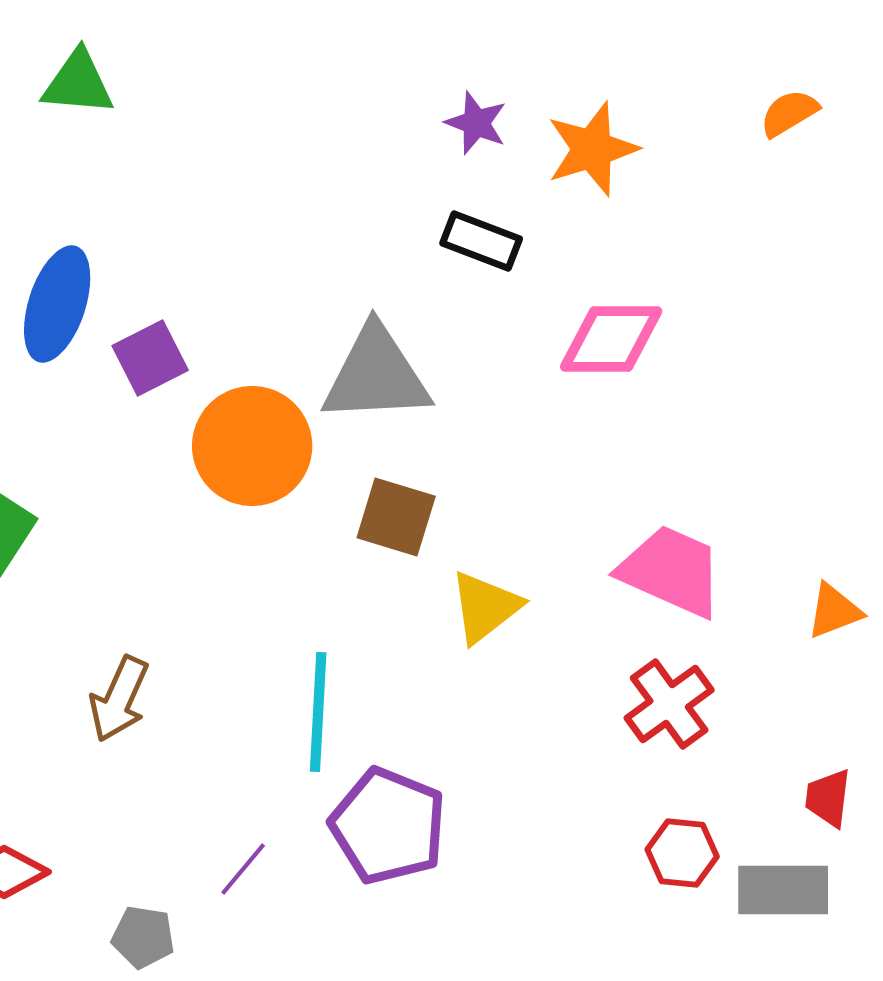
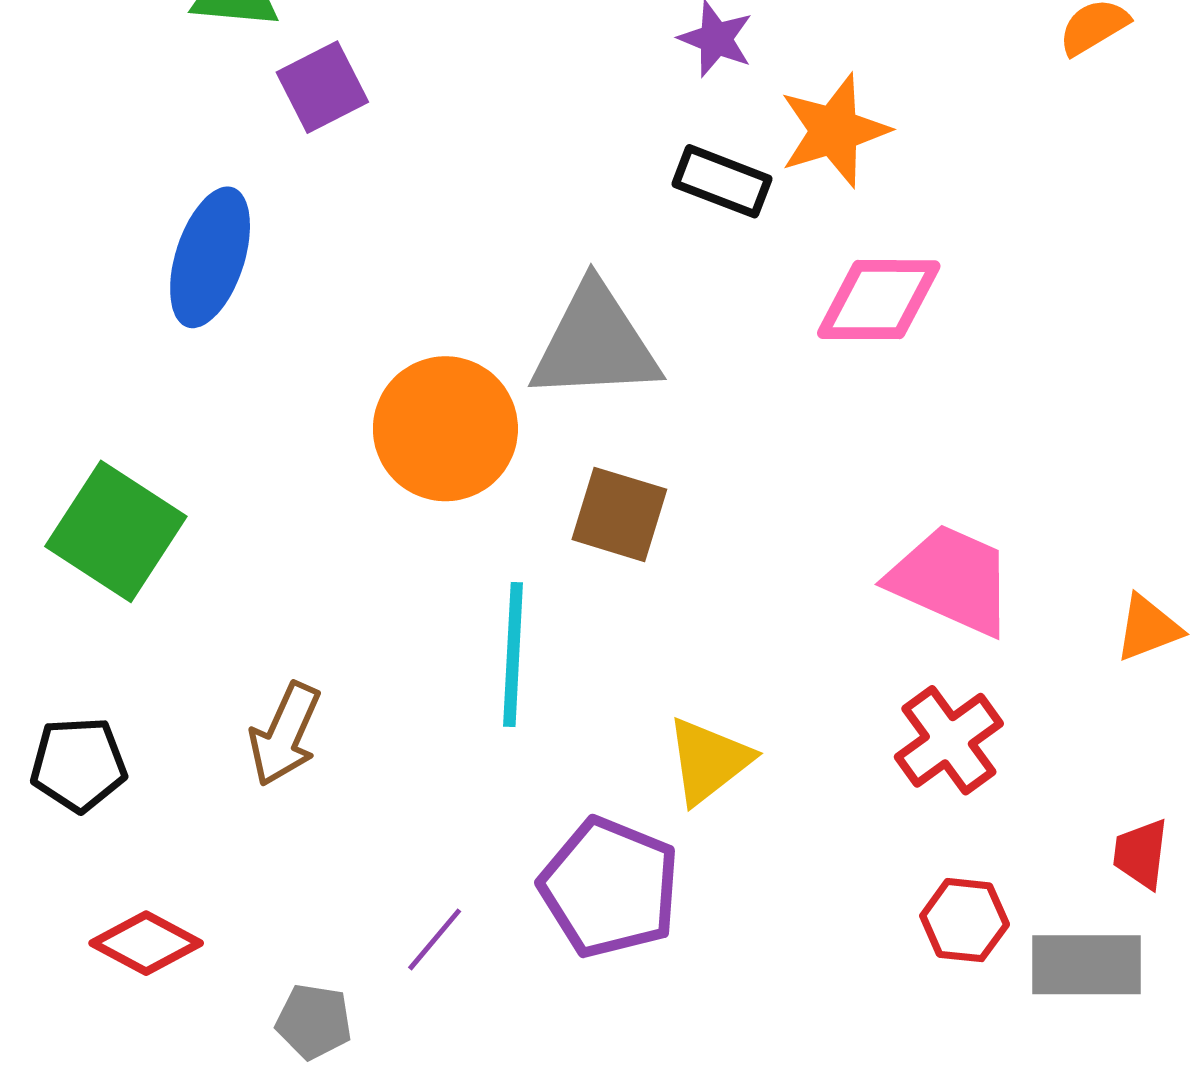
orange star: (592, 149) -> (834, 131), moved
purple square: (150, 358) -> (322, 87), moved
yellow triangle: (485, 607) -> (709, 761), moved
cyan line: (318, 712) -> (513, 655), moved

